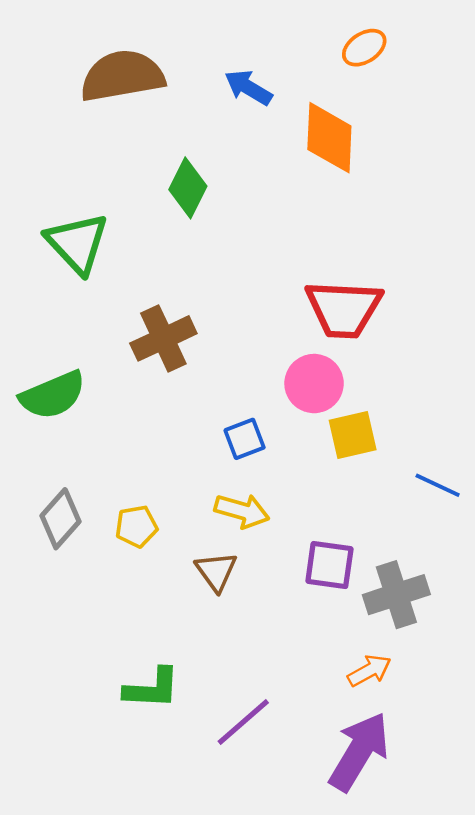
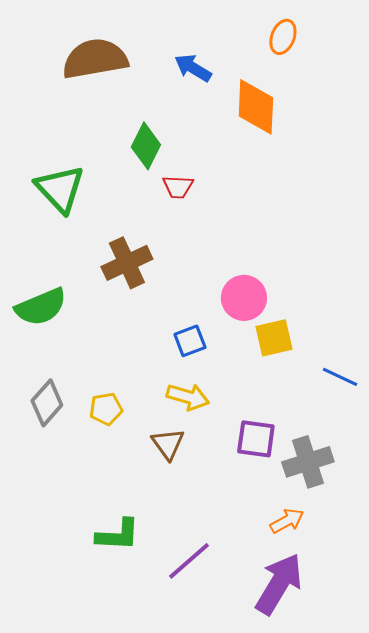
orange ellipse: (364, 48) -> (283, 37), turned -36
red trapezoid: (344, 309) -> (178, 187), moved, size x0.5

